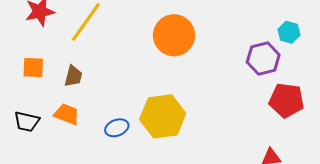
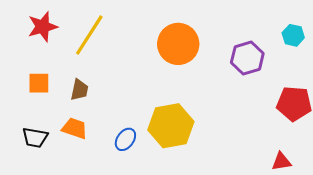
purple hexagon: (263, 58) -> (247, 58), moved
blue ellipse: (117, 128) -> (125, 139), turned -30

